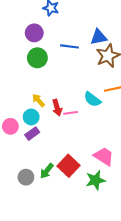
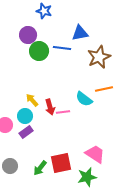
blue triangle: (99, 37) -> (80, 33), moved
green circle: (37, 58) -> (39, 51), moved
red square: (68, 166) -> (61, 163), turned 35
gray circle: (26, 177) -> (10, 166), moved

